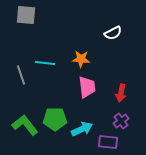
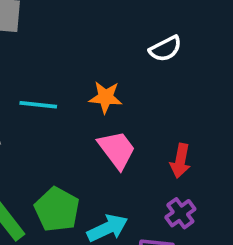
pink trapezoid: (87, 87) -> (117, 150), turned -30
green pentagon: (55, 119) -> (57, 209), turned 30

